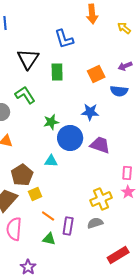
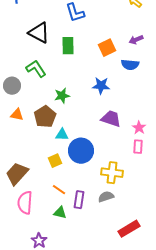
black triangle: (28, 59) -> (39, 33), turned -35
blue circle: (70, 138) -> (81, 151), moved
brown pentagon: (22, 175) -> (45, 117), moved
pink star: (128, 192) -> (139, 128), moved
yellow square: (35, 194) -> (55, 161), moved
yellow cross: (101, 199) -> (112, 173), turned 30

